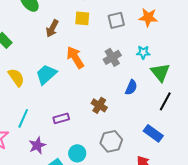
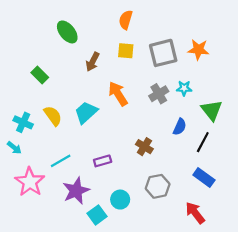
gray square: (116, 20) -> (163, 53), size x1.5
cyan star: (143, 52) -> (184, 88), moved
black line: (165, 101) -> (203, 142), moved
cyan line: (23, 118) -> (61, 161), turned 36
purple star: (37, 145) -> (76, 191), size x1.4

